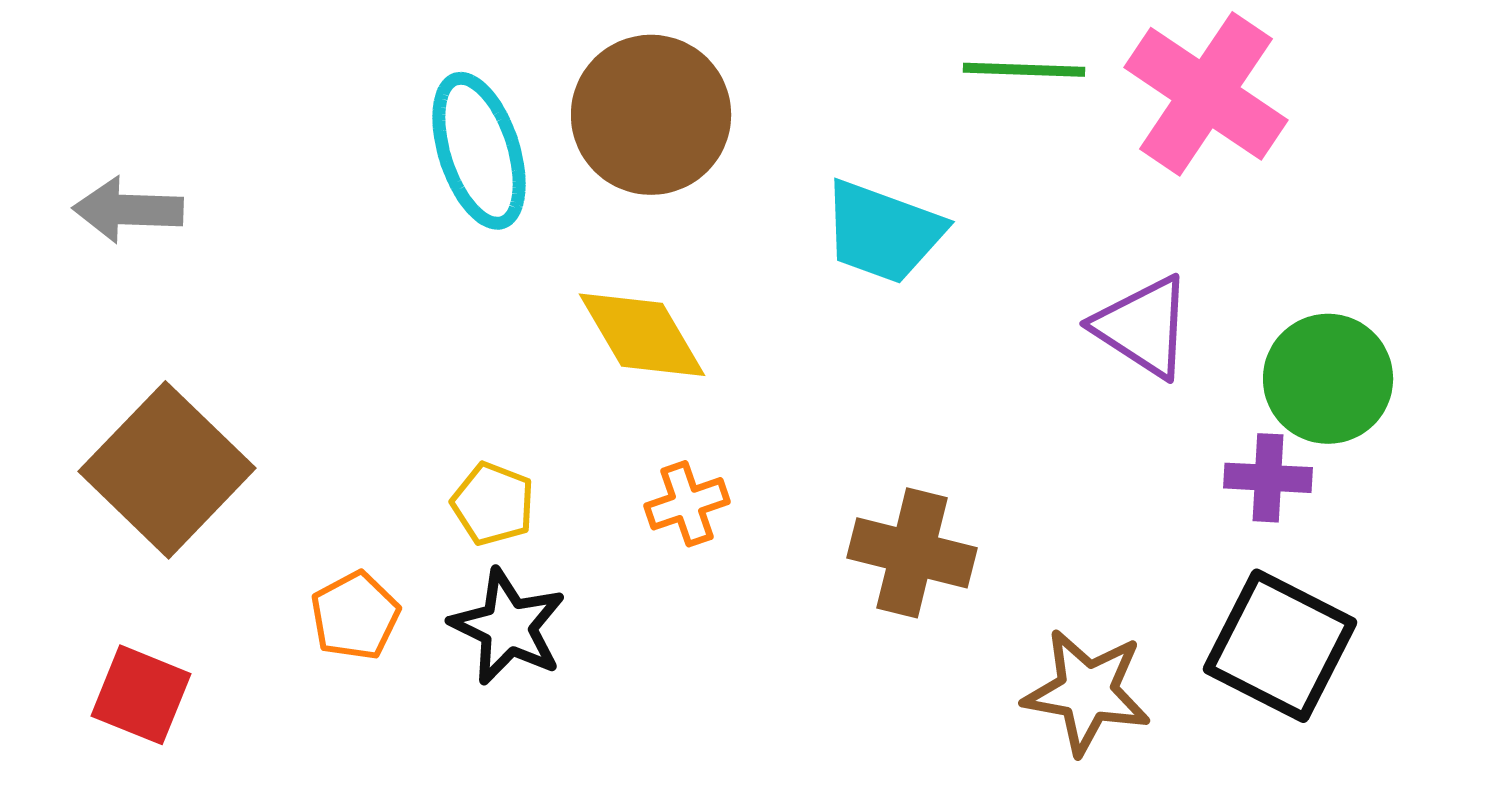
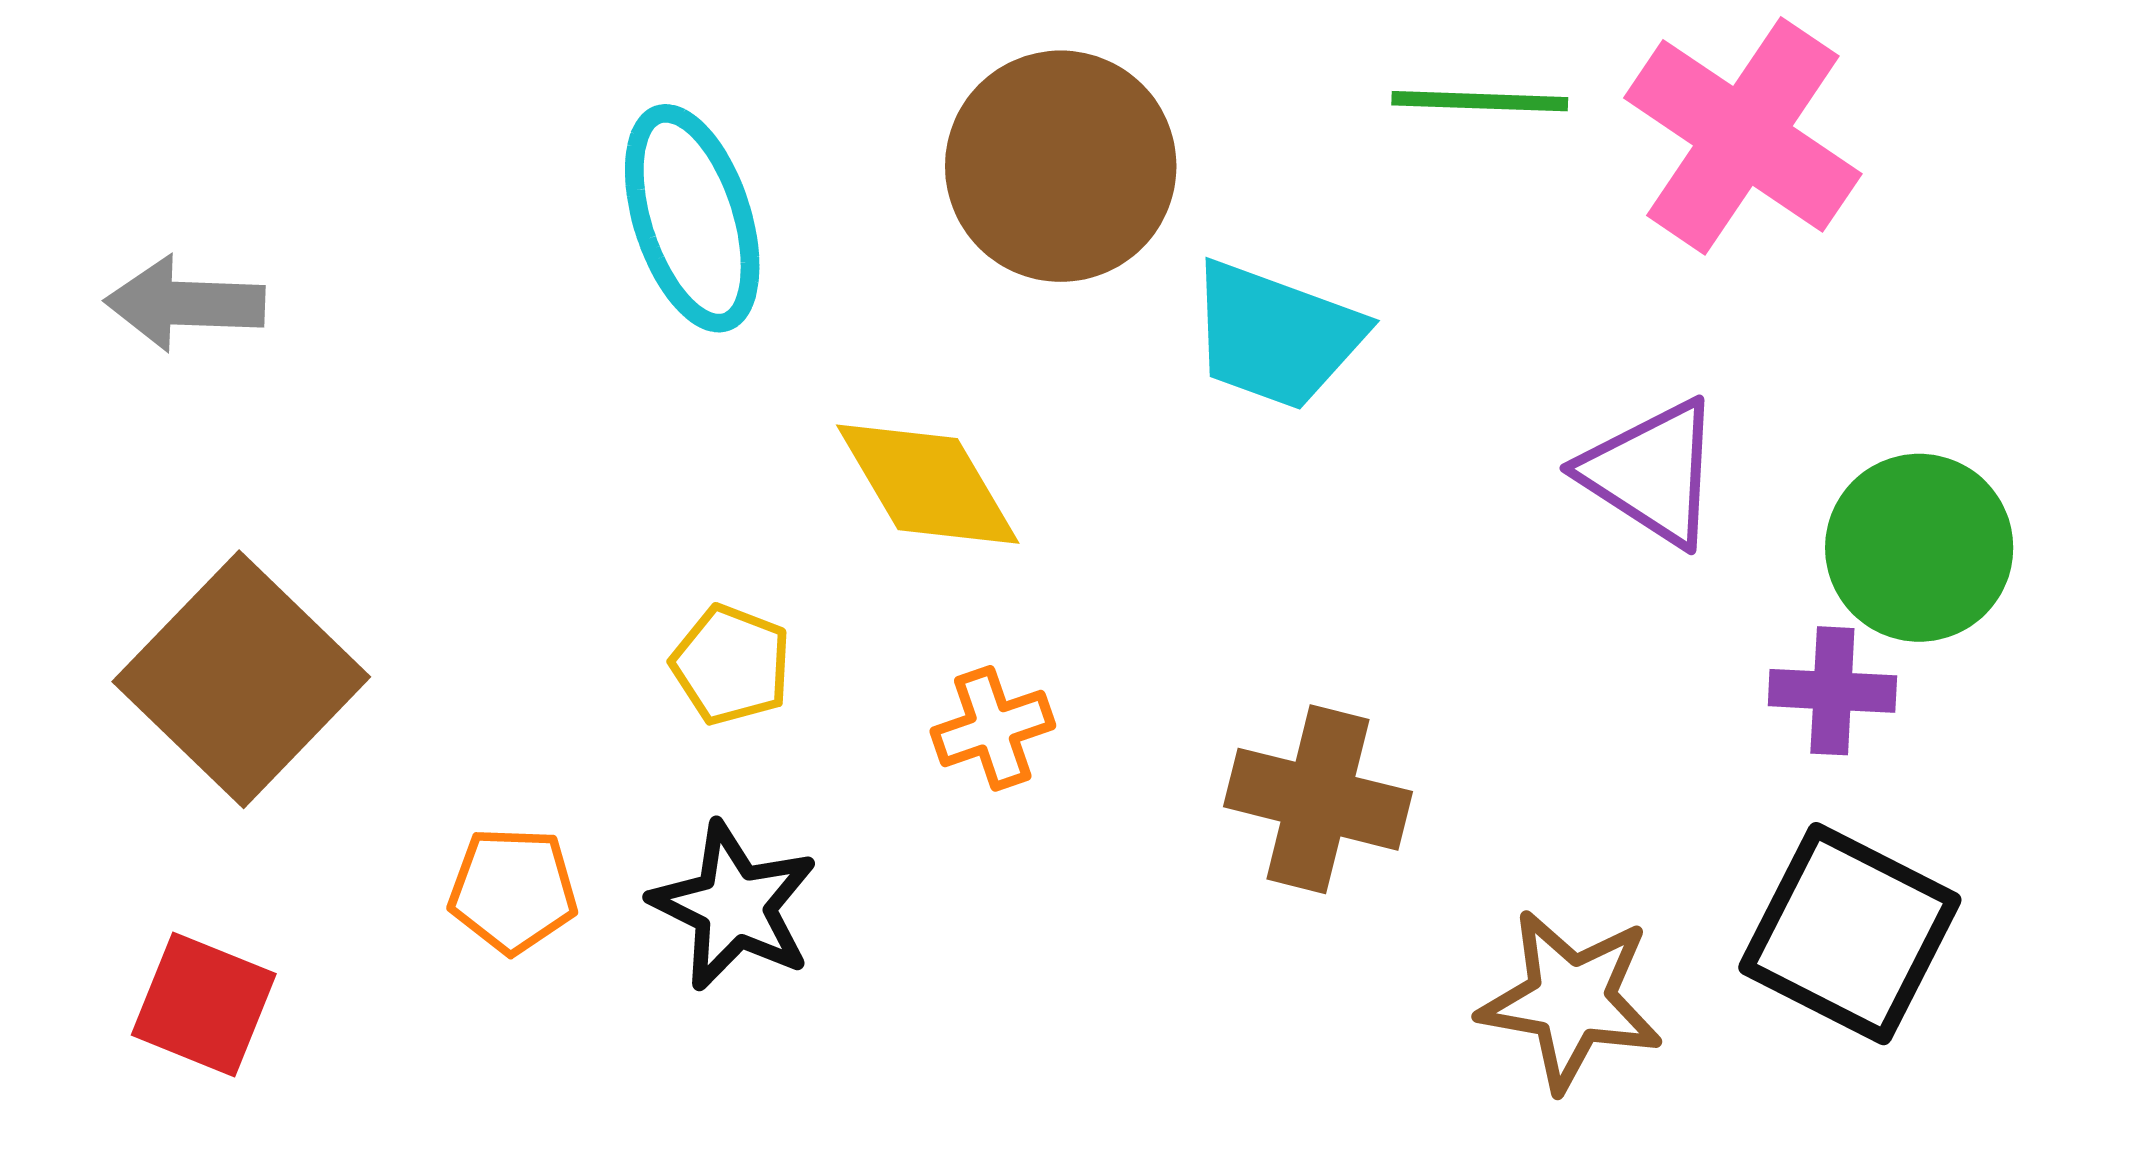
brown circle: (651, 115) -> (1061, 166), moved
yellow pentagon: (493, 504) -> (731, 665), moved
orange pentagon: (355, 616) -> (513, 890), turned 30

